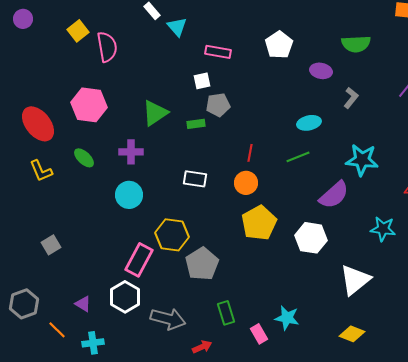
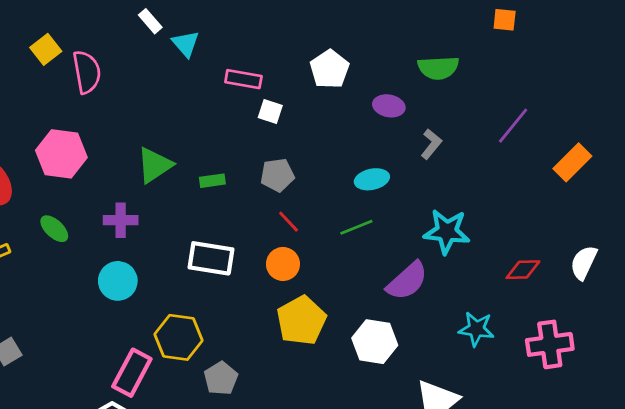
white square: (202, 81) -> (270, 112), moved, turned 30
gray pentagon: (218, 105) -> (277, 175), moved
red line: (250, 153) -> (289, 222), turned -54
white rectangle: (195, 179) -> (211, 258), size x1.4
gray pentagon: (202, 264) -> (221, 378), size x0.7

